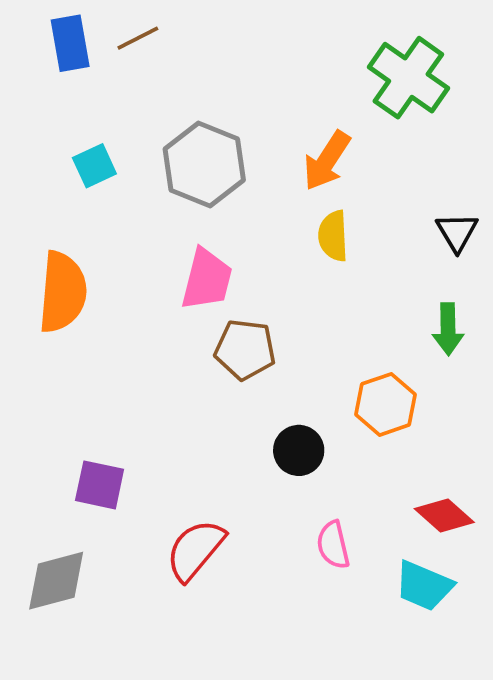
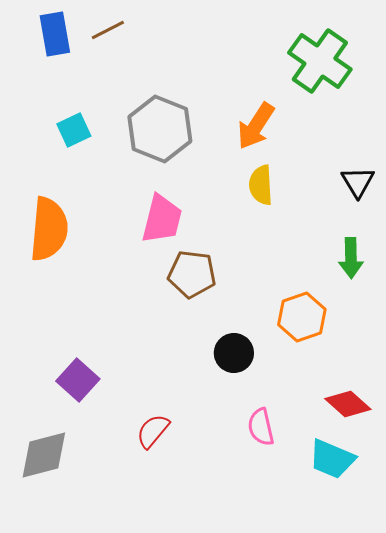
purple square: (100, 485) -> (78, 380), turned 30
red semicircle: (195, 550) -> (153, 431), size x0.7

